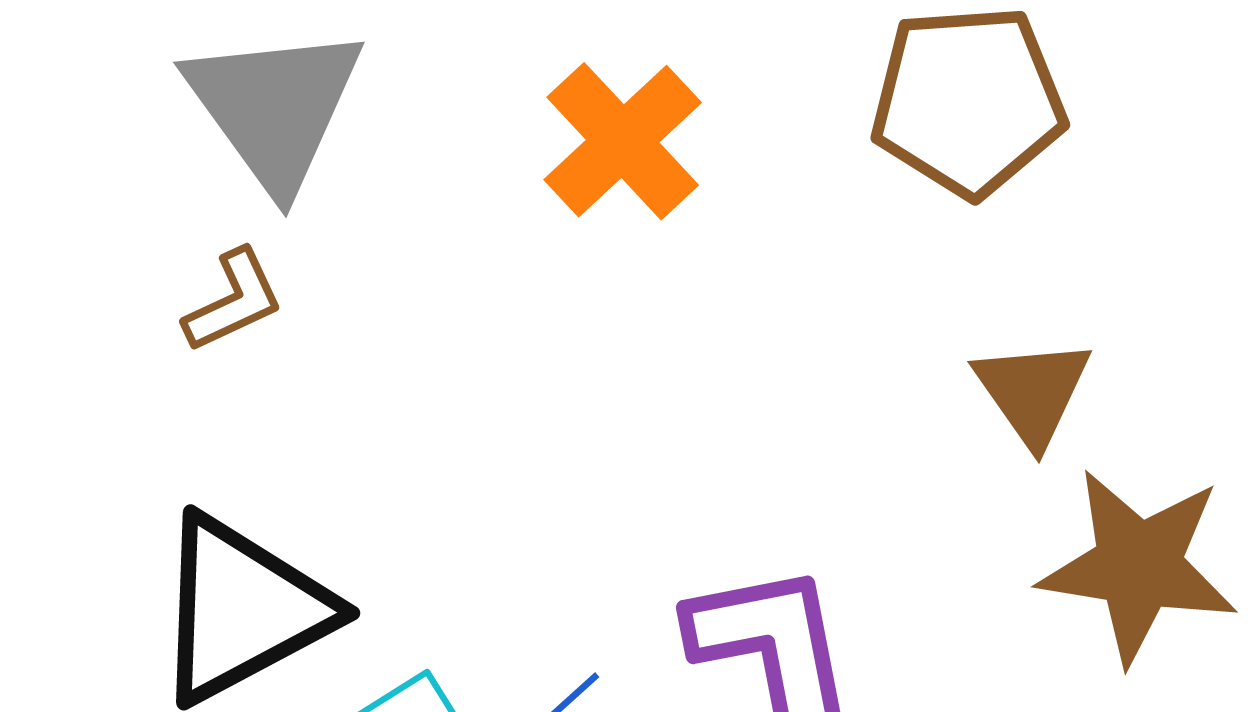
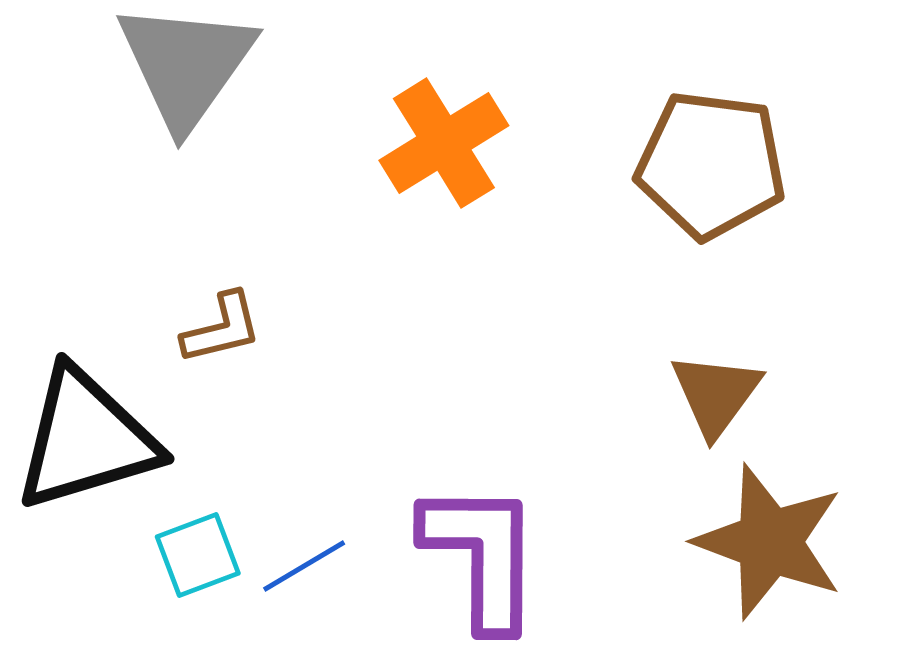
brown L-shape: (234, 301) -> (222, 328), moved

